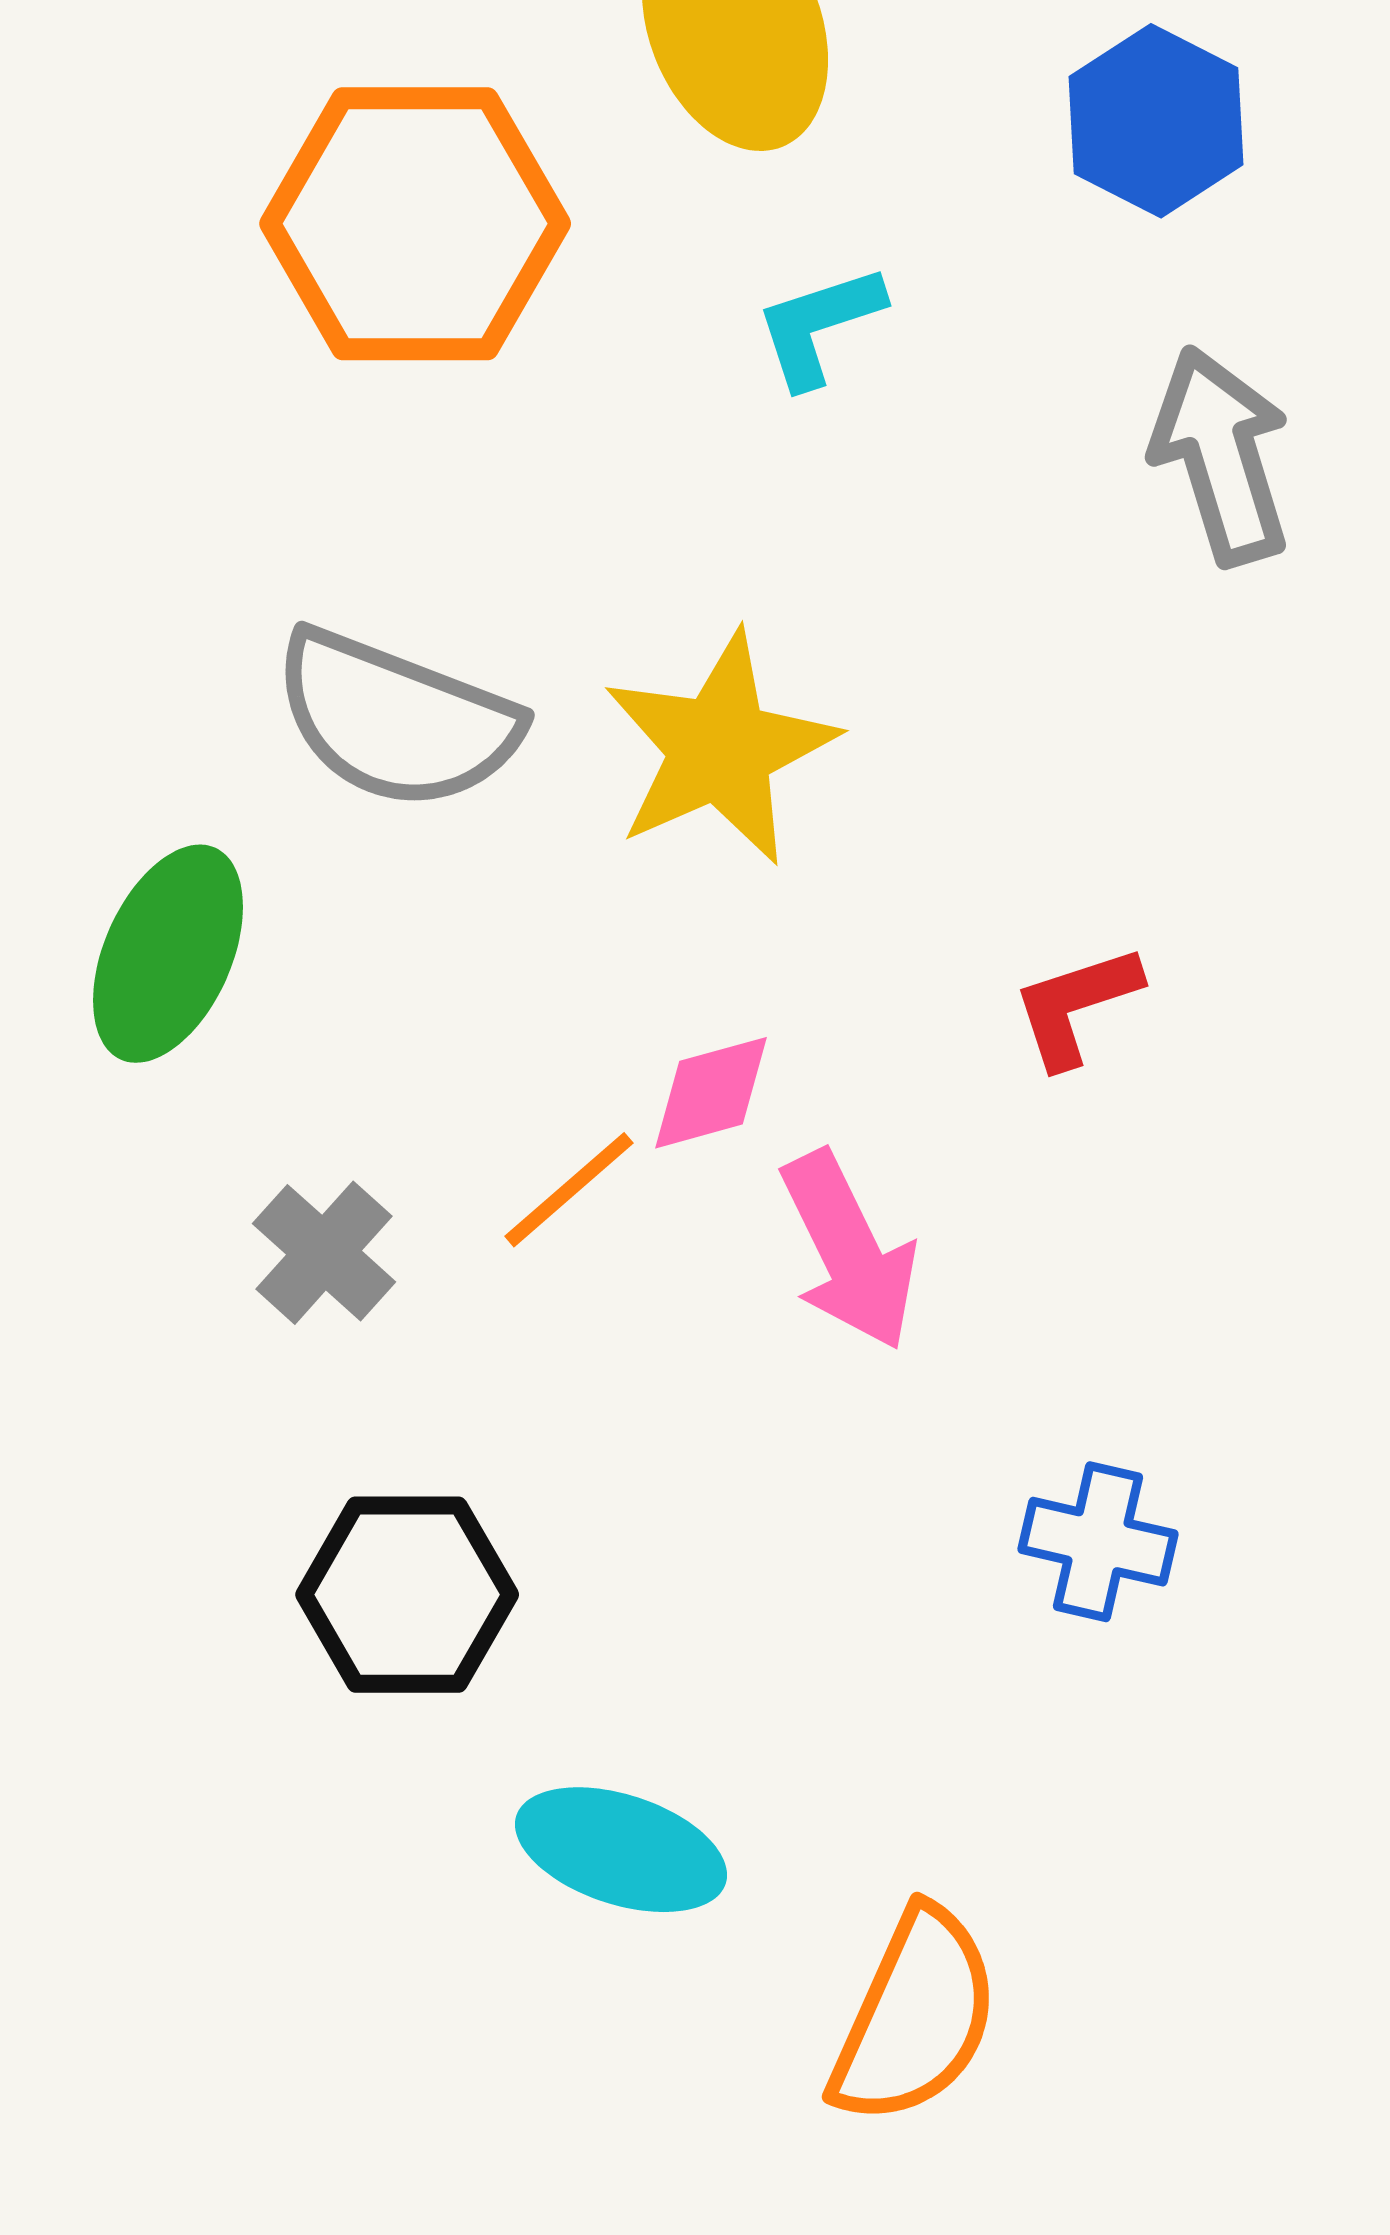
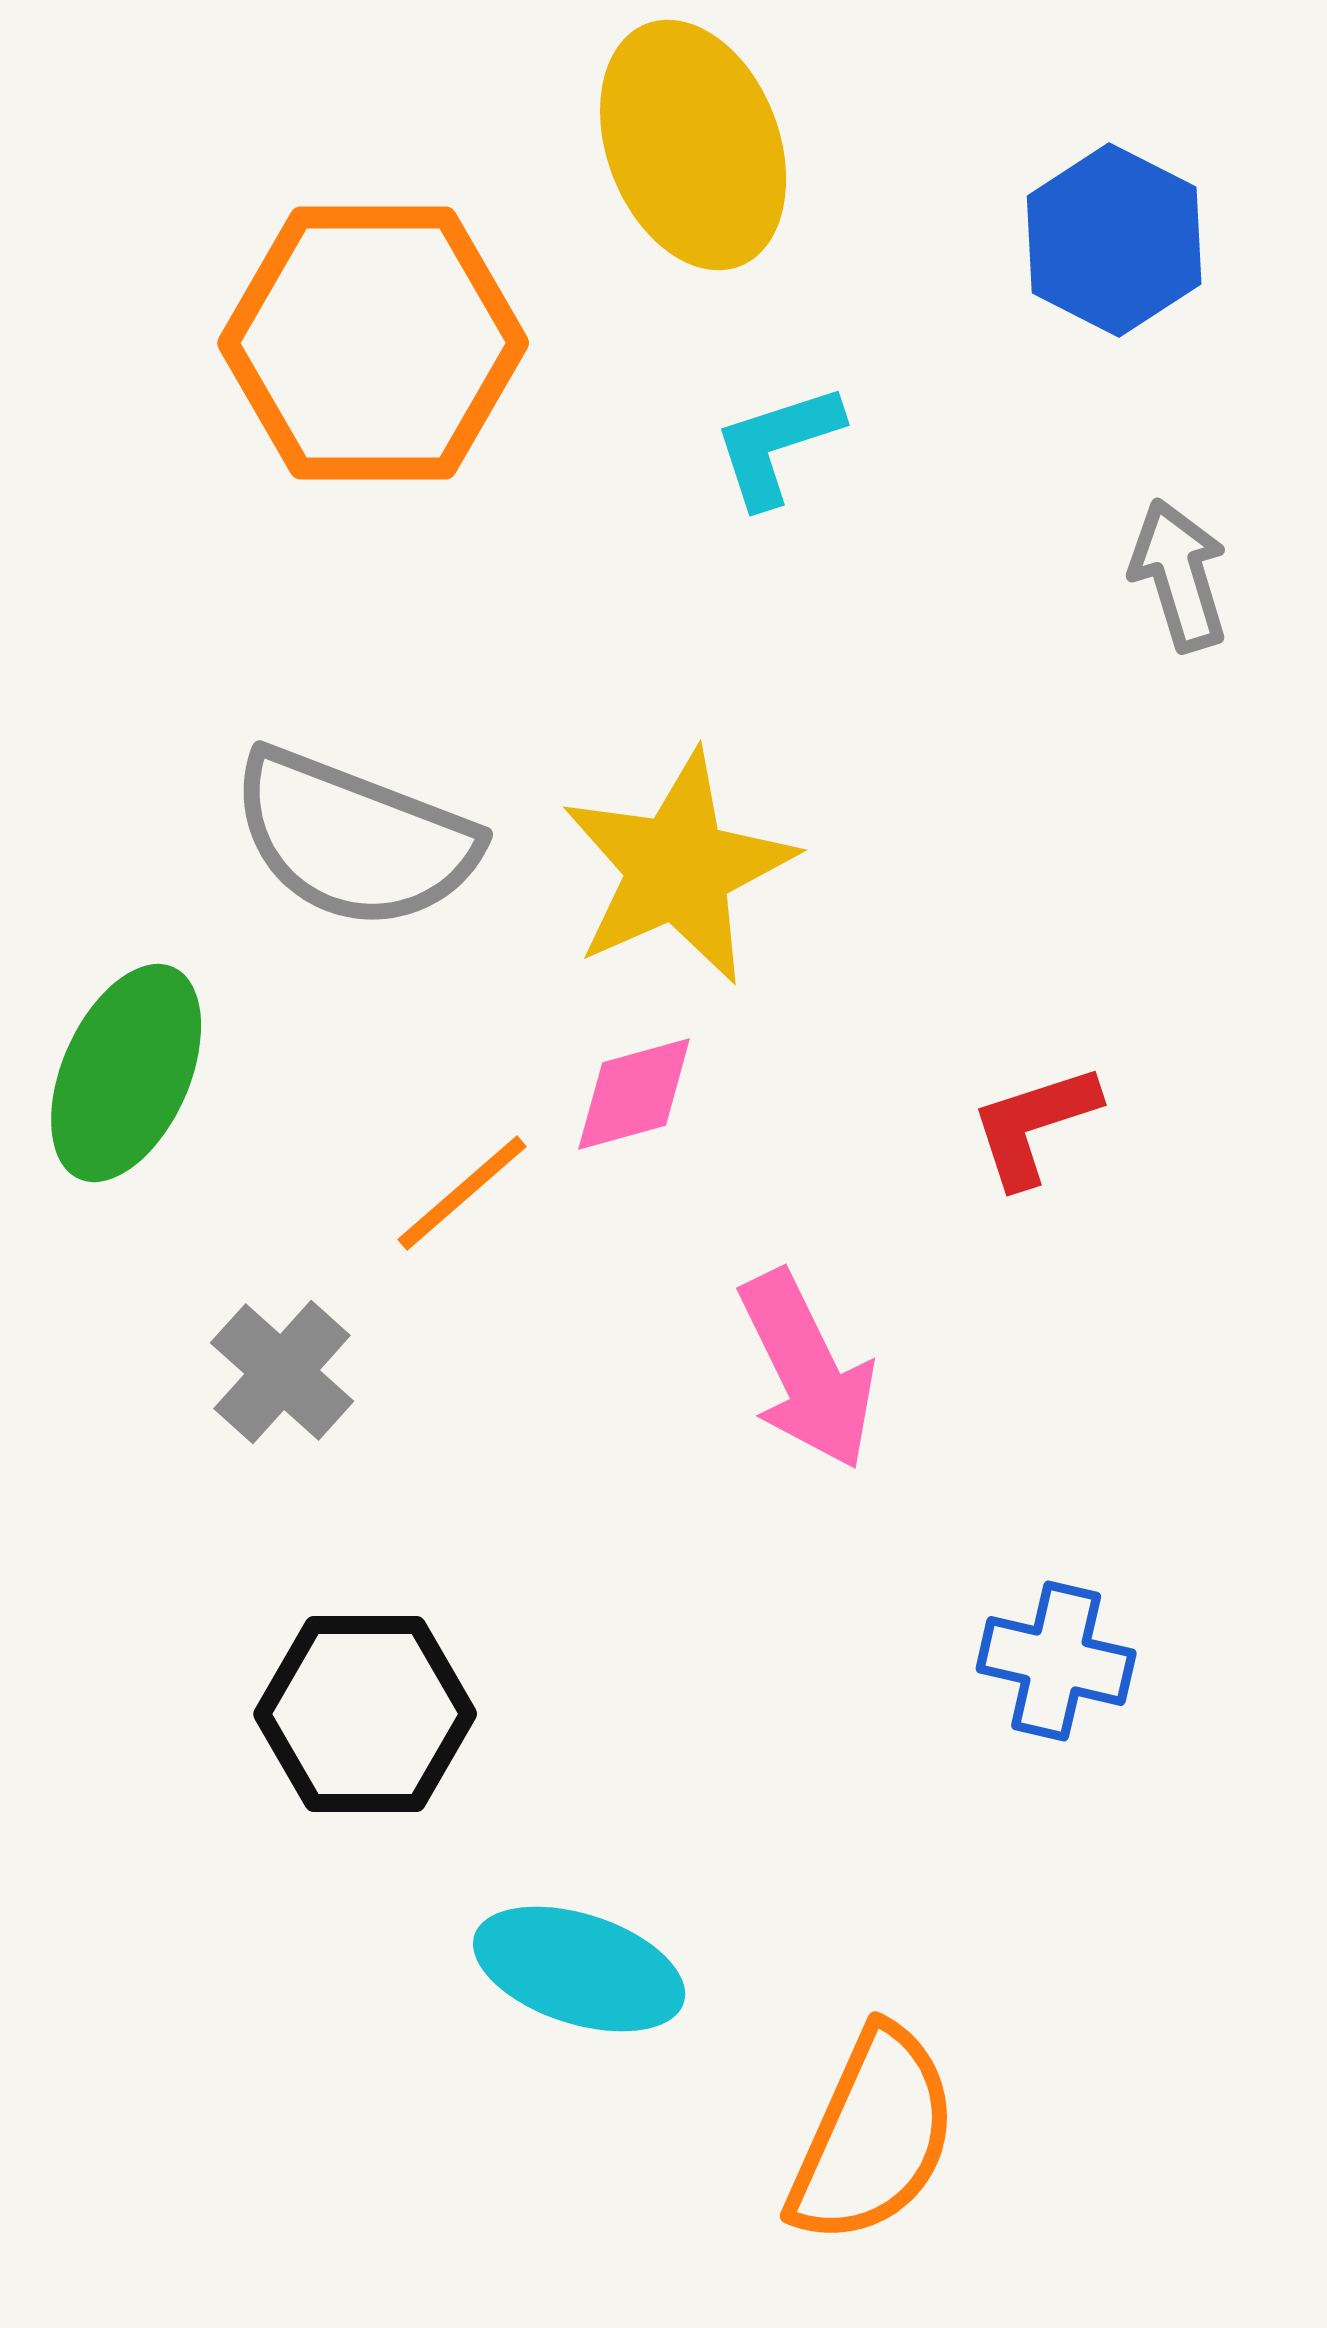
gray arrow: (1221, 456) -> (1179, 575), size x0.7
pink diamond: (711, 1093) -> (634, 1094), moved
orange line: (569, 1190) -> (462, 1193), moved

